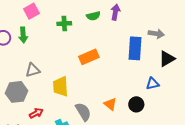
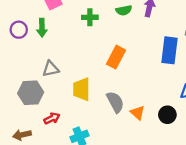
orange rectangle: (89, 57) -> (116, 57), turned -42
gray semicircle: (83, 112) -> (115, 102), moved

